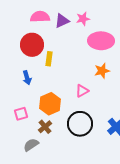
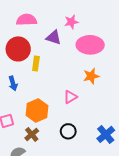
purple triangle: (62, 21) -> (54, 38), moved, turned 42
black circle: (80, 124) -> (68, 131), size x0.6

